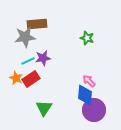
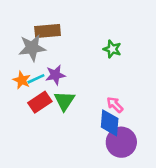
orange star: (16, 78) -> (22, 80), moved
green triangle: (44, 108) -> (64, 101), moved

